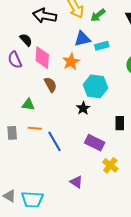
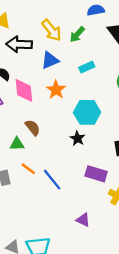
blue triangle: (82, 39) -> (50, 60), moved
brown semicircle: (50, 85) -> (33, 128), moved
orange line: (35, 128) -> (28, 169), turned 40

